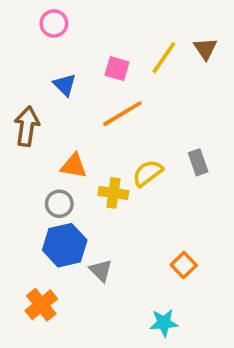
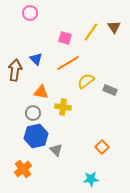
blue triangle: (65, 85) -> (36, 59), moved
gray rectangle: (198, 162) -> (110, 90), turned -48
yellow semicircle: (148, 173) -> (86, 81), moved

